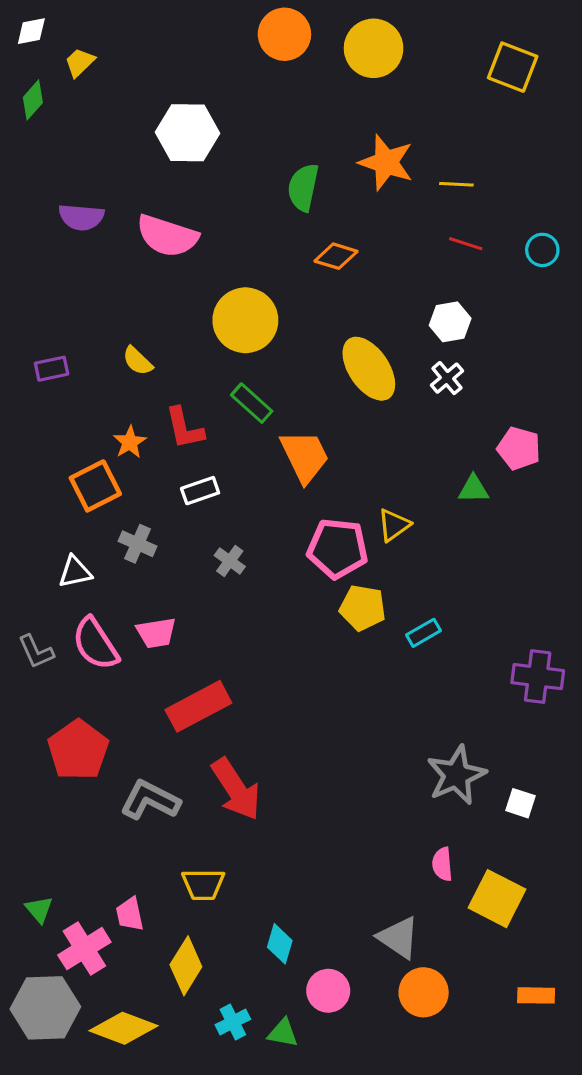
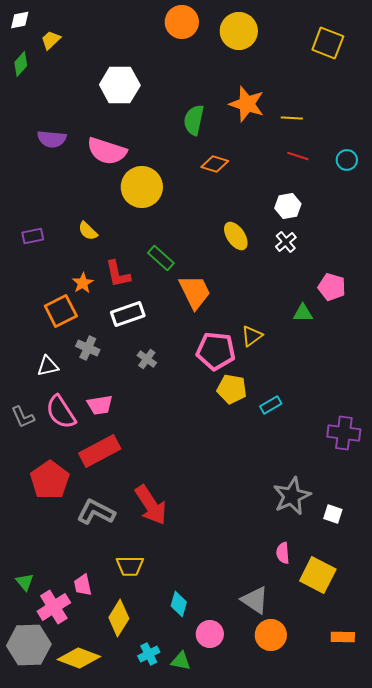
yellow circle: (245, 320) -> (142, 187), moved
yellow ellipse: (369, 369) -> (236, 236), size x0.7
white rectangle: (200, 491) -> (128, 314), size x1.4
red rectangle: (198, 706) -> (100, 451), moved

